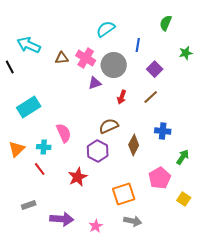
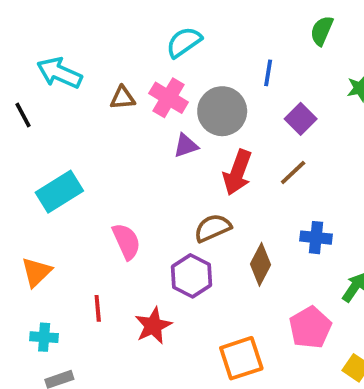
cyan semicircle: (106, 29) -> (184, 42), moved
red arrow: (122, 97) -> (237, 172), size x1.6
cyan cross: (44, 147) -> (44, 337), moved
red line: (40, 169) -> (98, 308), moved, turned 32

